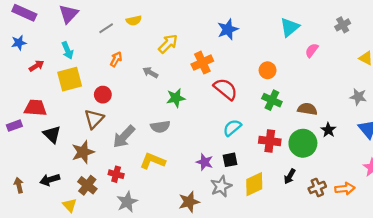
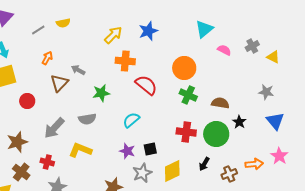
gray cross: (343, 25) -> (252, 46), moved
yellow arrow: (168, 44) -> (113, 35), moved
pink semicircle: (312, 50) -> (224, 50), turned 80
orange cross: (202, 63) -> (125, 61), turned 30
orange circle: (268, 70) -> (184, 68), size x1.5
red circle: (103, 95) -> (27, 101), moved
brown triangle: (94, 119) -> (59, 83), moved
cyan semicircle: (232, 128) -> (131, 120), moved
orange arrow: (345, 189) -> (254, 164), moved

